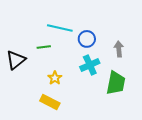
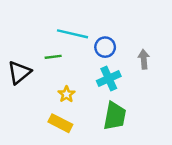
green trapezoid: (116, 83) -> (115, 116), moved

